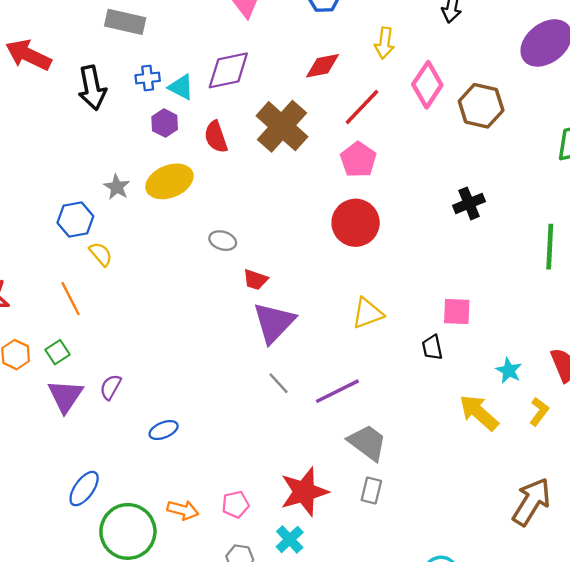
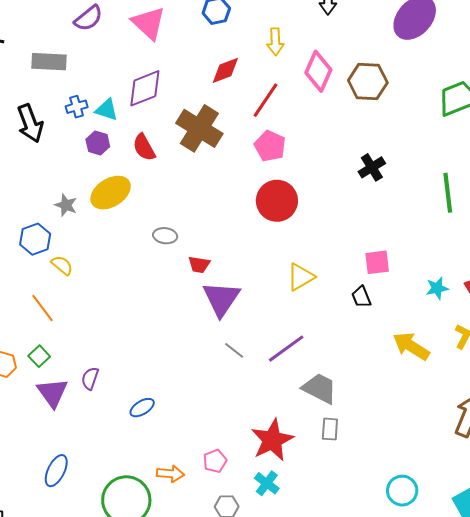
cyan star: (509, 370) -> (437, 288), moved, turned -30
blue ellipse: (84, 489) -> (56, 471), moved

